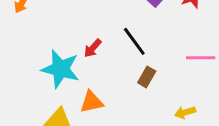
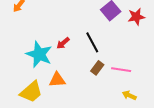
pink line: (201, 58) -> (121, 70), moved
yellow arrow: (185, 112) -> (129, 95), moved, turned 32

